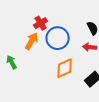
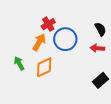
orange diamond: (65, 68) -> (44, 67), moved

